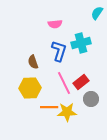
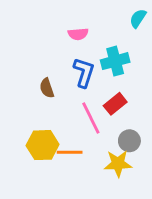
red rectangle: (81, 82) -> (115, 104), moved
yellow hexagon: (30, 88) -> (43, 145), moved
yellow star: (67, 112) -> (118, 164), moved

